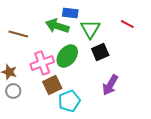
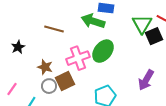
green triangle: (90, 29) -> (142, 24), moved
black square: (100, 52) -> (154, 36), moved
brown square: (52, 85) -> (65, 81), moved

